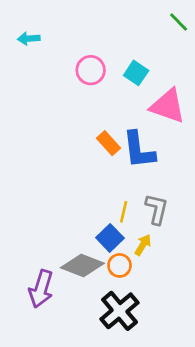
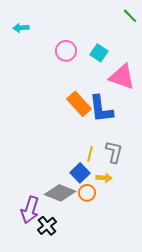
orange rectangle: (109, 143) -> (79, 104), size x1.4
yellow arrow: (143, 245) -> (104, 178), turned 63
black cross: (120, 311) -> (47, 226), moved, size x0.7

